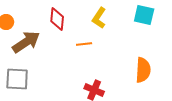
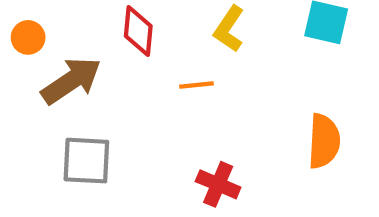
gray square: (17, 79) -> (86, 161), moved

